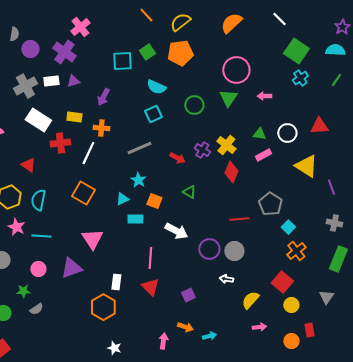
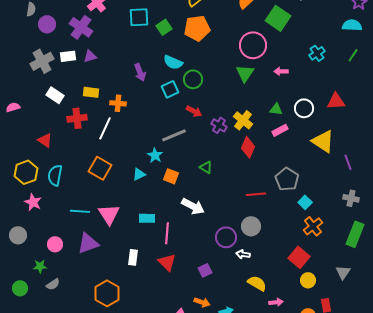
green square: (296, 51) -> (278, 18), moved
cyan square: (122, 61) -> (139, 17), moved
purple arrow: (103, 97) -> (140, 72), moved, turned -48
green circle: (194, 105) -> (193, 79), moved
white rectangle: (38, 120) -> (55, 95), size x0.7
gray line: (139, 148) -> (174, 135), moved
red arrow: (177, 158) -> (194, 111), moved
cyan rectangle: (135, 219) -> (147, 218), moved
cyan line: (41, 236) -> (80, 211), moved
purple circle: (209, 249) -> (226, 237), moved
yellow semicircle: (250, 300) -> (257, 283), moved, turned 78
orange hexagon: (103, 307) -> (107, 293), moved

